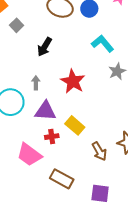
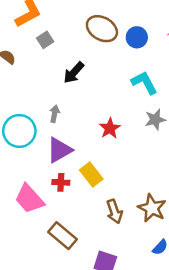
red star: (73, 81) -> (110, 128), moved, size x0.7
purple triangle: (45, 111) -> (59, 150), turned -45

